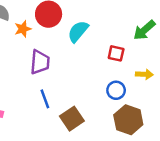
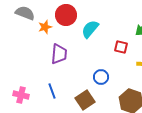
blue circle: (116, 90) -> (101, 77), moved
blue line: (45, 99) -> (52, 91), moved

